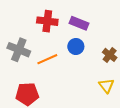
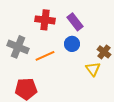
purple rectangle: (79, 23) -> (75, 22), turned 30
yellow triangle: (106, 86) -> (93, 69), moved

